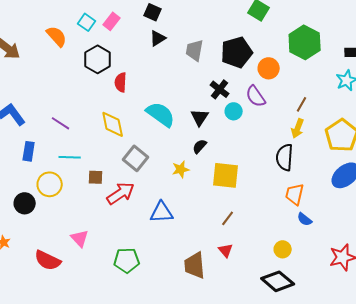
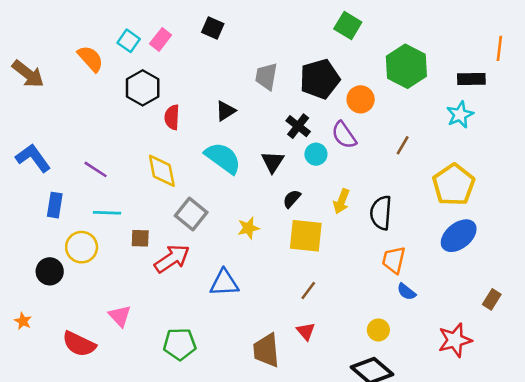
black triangle: (158, 38) -> (226, 111), moved
yellow arrow: (298, 128) -> (341, 201), moved
black semicircle: (200, 146) -> (292, 199), moved

